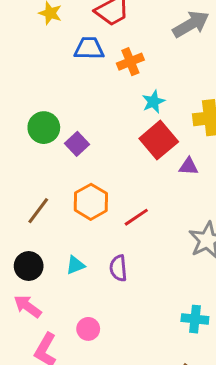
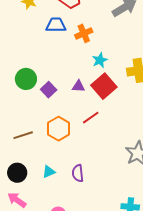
purple triangle: (189, 166) -> (78, 86), moved
brown line: (38, 211) -> (23, 135), turned 36
red line: (136, 217) -> (91, 118), moved

